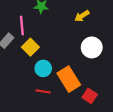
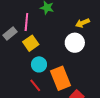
white circle: (92, 47) -> (75, 43), moved
red line: (43, 91) -> (35, 85), turned 32

